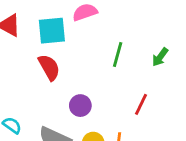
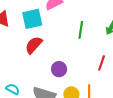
red semicircle: (49, 67) -> (34, 45), turned -102

